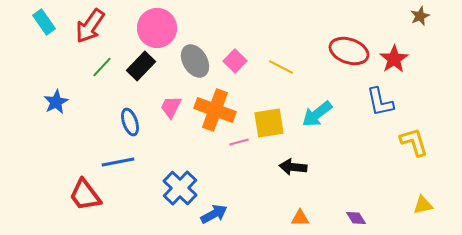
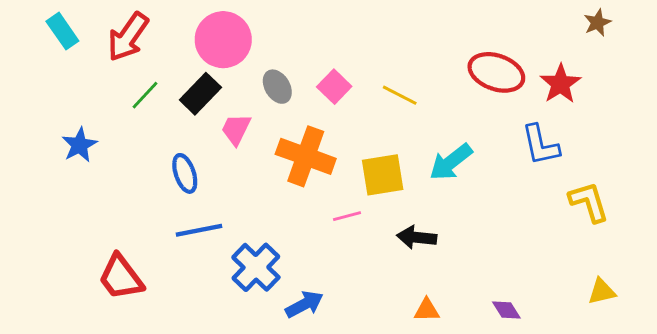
gray ellipse: (195, 61) -> (277, 87), size x0.7
pink trapezoid: (171, 107) -> (236, 129), moved
pink line: (239, 142) -> (347, 216), moved
blue line: (118, 162) -> (199, 230), moved

